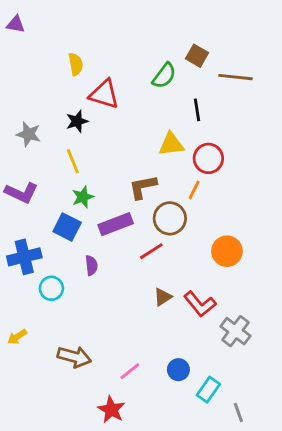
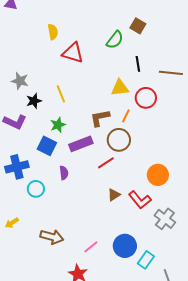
brown line: (235, 77) -> (171, 73), moved
black star: (77, 121) -> (34, 101), moved
yellow line: (73, 161) -> (61, 94), moved
orange line: (194, 190) -> (126, 116), moved
orange circle: (227, 251) -> (158, 175), moved
blue circle: (178, 370) -> (125, 246), size x1.5

